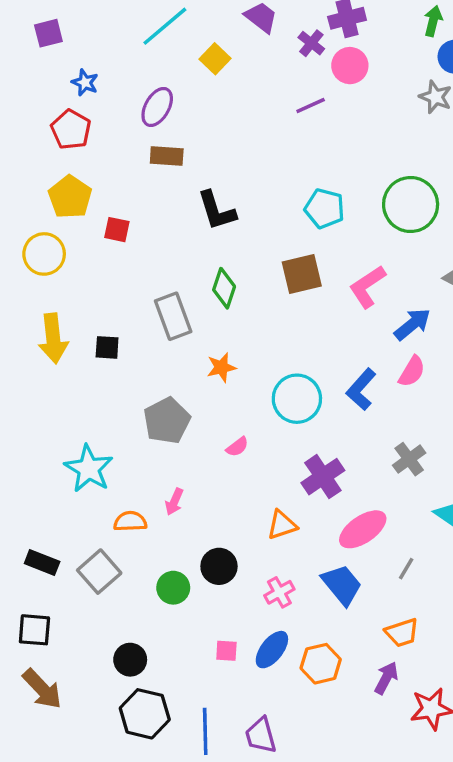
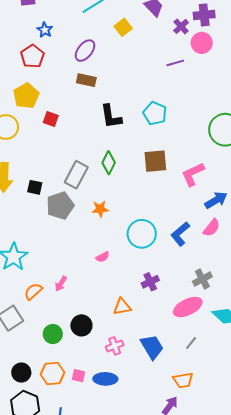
cyan pentagon: (325, 209) -> (155, 113), moved
gray rectangle: (173, 316) -> (76, 175), turned 40
gray pentagon: (167, 421) -> (60, 206), moved
purple cross: (323, 477) -> (150, 282), size x0.7
orange semicircle: (130, 521) -> (33, 291), turned -48
pink ellipse: (363, 529) -> (188, 307), moved
blue ellipse: (272, 650) -> (105, 379), turned 45
orange hexagon: (321, 664) -> (53, 373), moved

